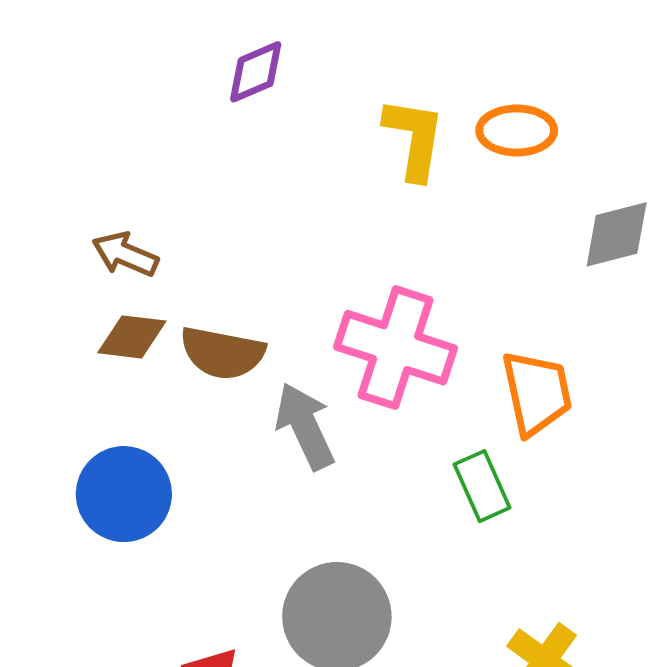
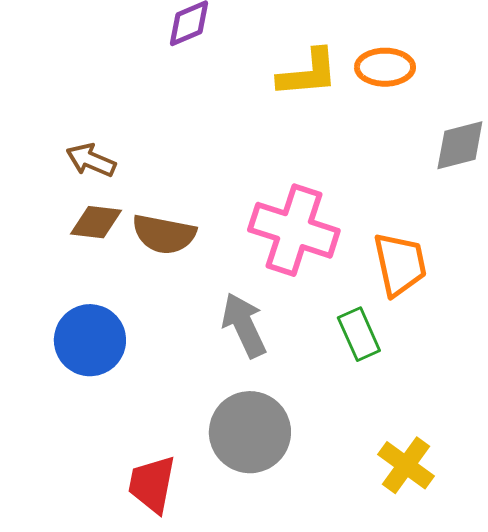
yellow L-shape: (414, 138) -> (308, 73), turned 76
gray arrow: (305, 426) -> (244, 325), moved

